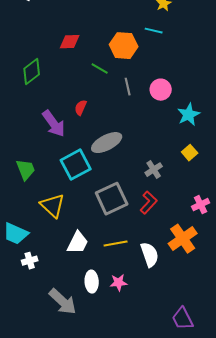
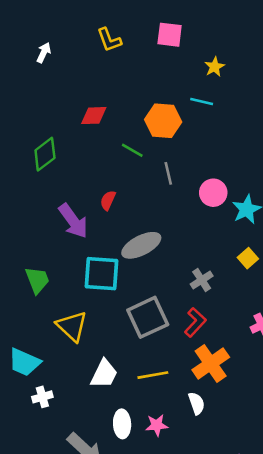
pink circle: (161, 90) -> (213, 193), moved
cyan square: (76, 165) -> (101, 274), turned 32
orange cross: (183, 239) -> (211, 364), moved
white semicircle: (150, 255) -> (197, 403), moved, size x0.7

